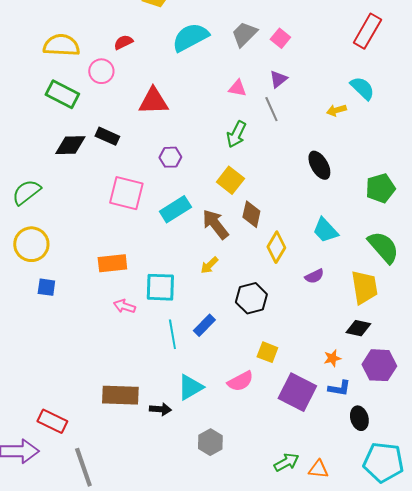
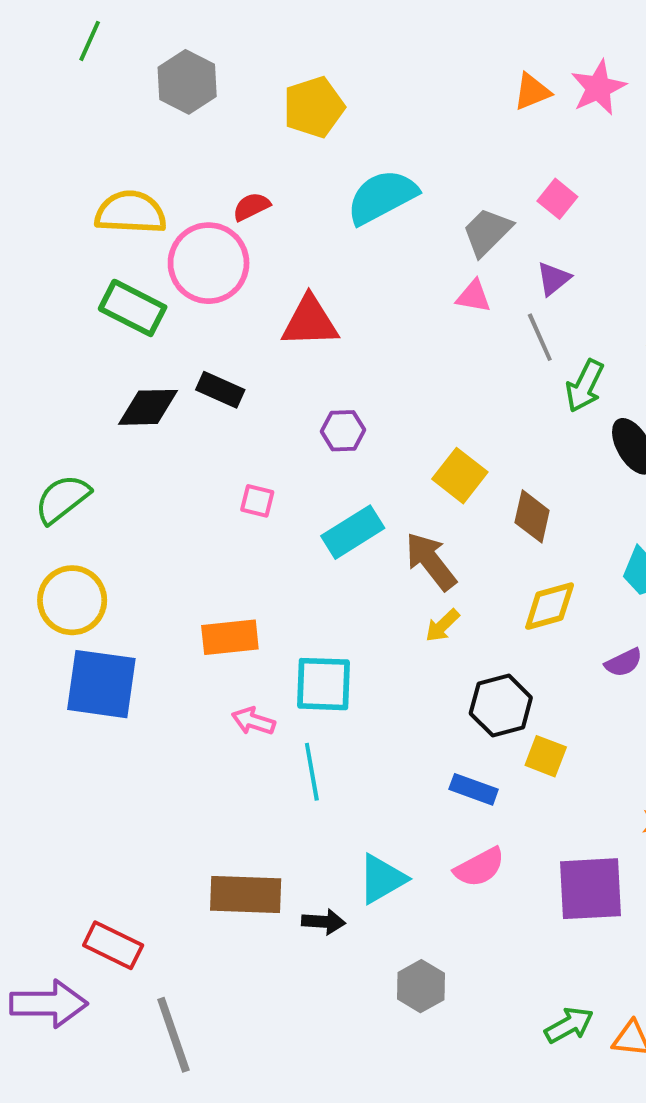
gray trapezoid: (244, 34) -> (487, 232), moved
pink circle: (101, 71) -> (209, 263), size x1.6
green arrow: (236, 134) -> (585, 386), moved
pink square: (126, 193) -> (257, 501), size x0.5
brown diamond: (251, 214) -> (532, 516), moved
yellow diamond: (276, 247) -> (550, 606), turned 44
yellow arrow: (209, 265) -> (442, 626), moved
blue square: (46, 287) -> (101, 684), size x2.0
blue rectangle: (204, 325) -> (474, 789), moved, turned 65
cyan line: (172, 334) -> (312, 772), moved
yellow square: (267, 352) -> (546, 756), moved
purple square: (297, 392) -> (590, 889), turned -30

